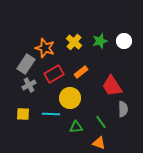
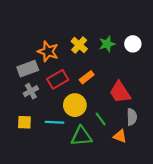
gray rectangle: (26, 64) -> (28, 69), turned 36
green line: (101, 122) -> (101, 119), moved
green triangle: (76, 127) -> (81, 136), size x1.5
orange triangle: (99, 143) -> (120, 136), moved

